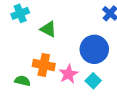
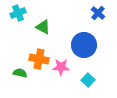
pink star: (68, 74) -> (61, 67), turned 30
cyan square: (93, 81) -> (88, 80), moved

